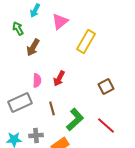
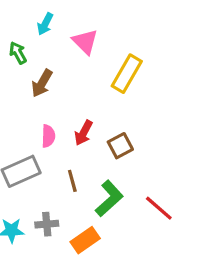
pink triangle: (60, 21) -> (85, 42), turned -36
brown square: (106, 86) -> (120, 146), moved

